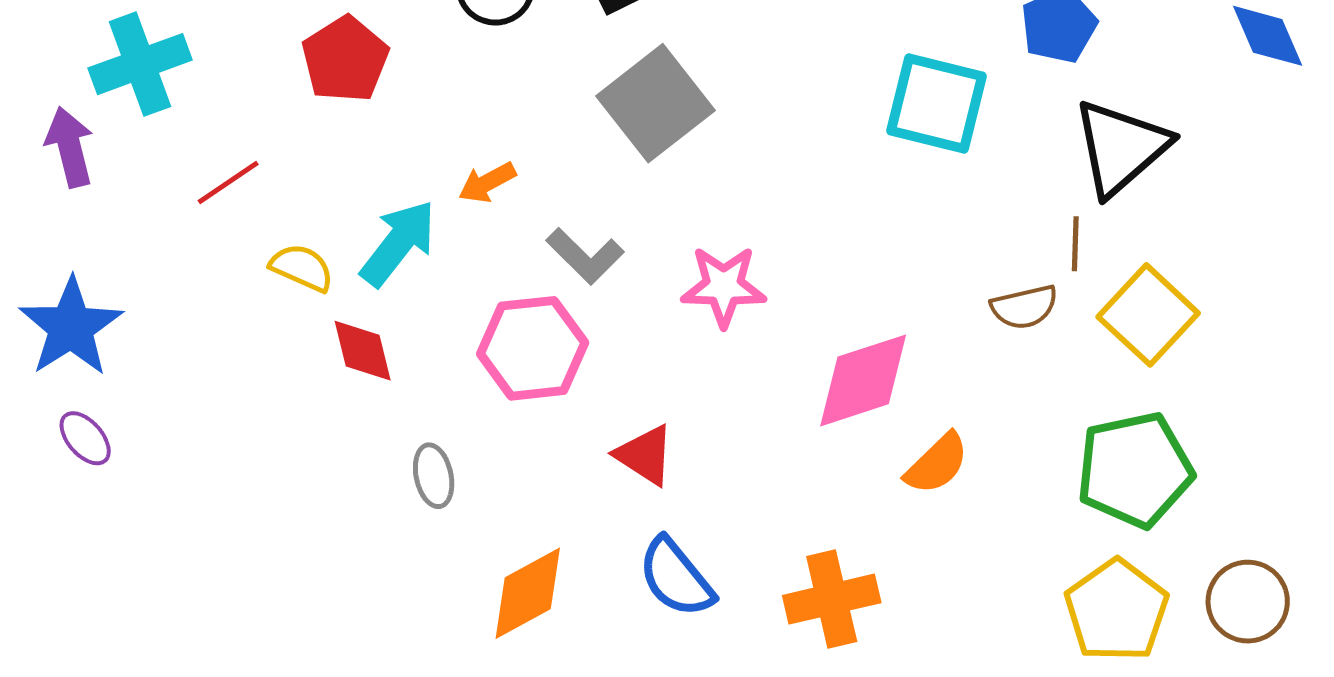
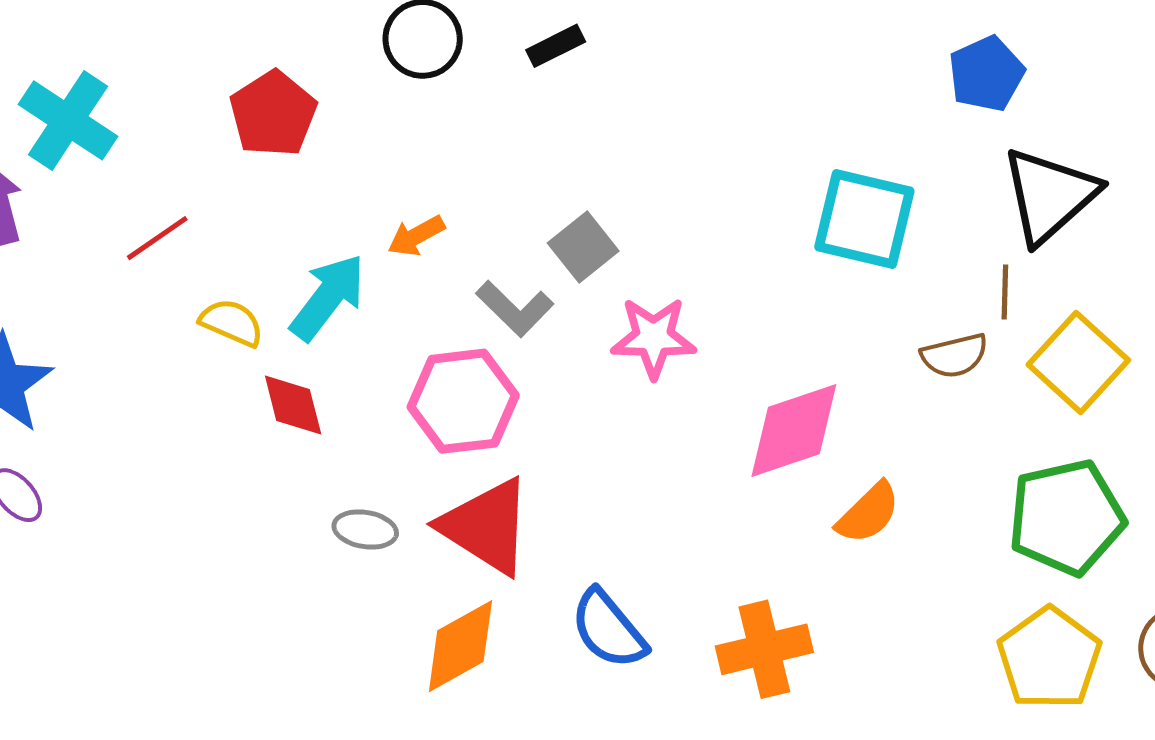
cyan cross: (140, 64) -> (68, 120), turned -36
gray square: (655, 103) -> (583, 247), moved, size x0.6
cyan square: (936, 104) -> (864, 219), moved
red triangle: (645, 455) -> (486, 526), moved, size x1.6
gray ellipse: (434, 476) -> (365, 530), turned -68

